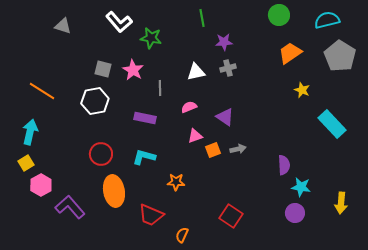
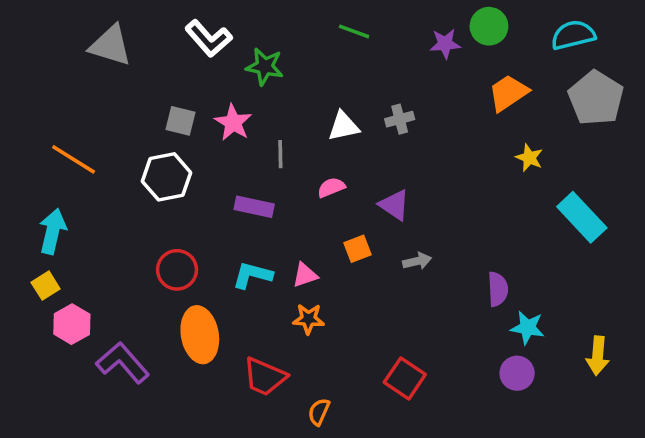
green line: (202, 18) -> (354, 31), turned -60
gray triangle: (63, 26) -> (110, 45), size x1.5
purple star: (224, 42) -> (445, 44), moved
pink triangle: (195, 136) -> (305, 275), moved
orange square: (213, 150) -> (358, 249), moved

